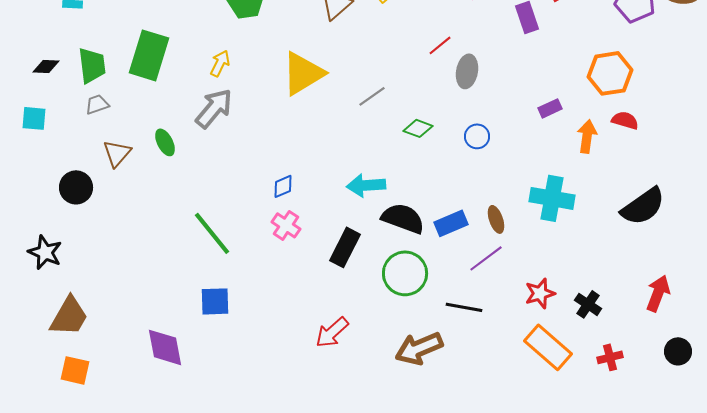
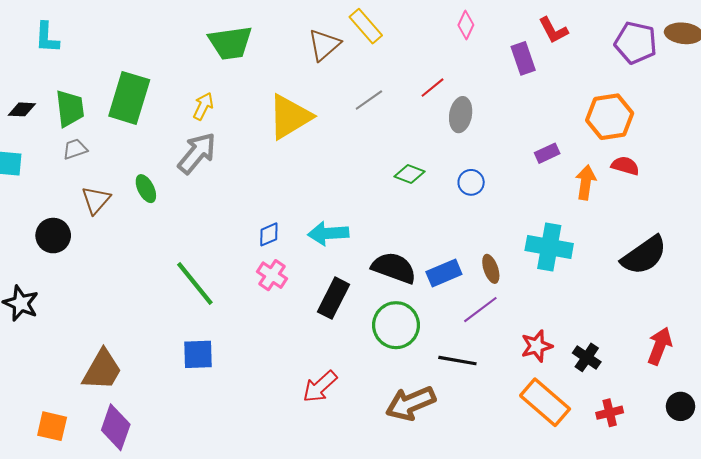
gray line: (372, 96) -> (369, 100), moved
cyan arrow: (366, 185) -> (328, 233), moved
brown trapezoid: (69, 316) -> (102, 370), moved
purple diamond: (165, 347) -> (116, 427), moved, turned 30

